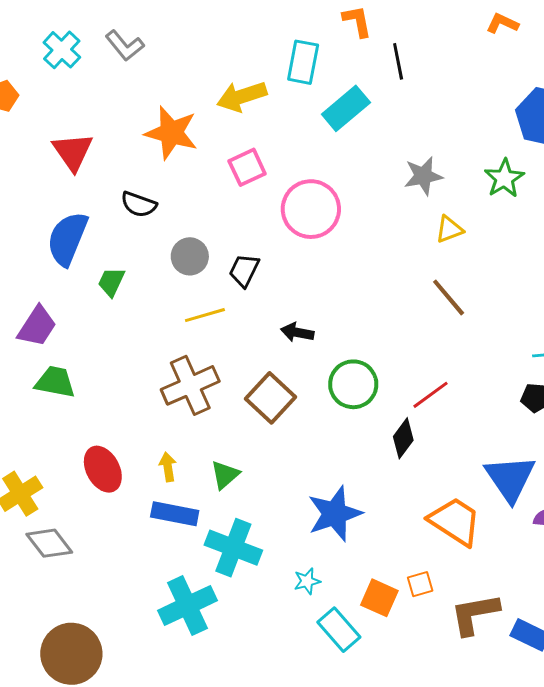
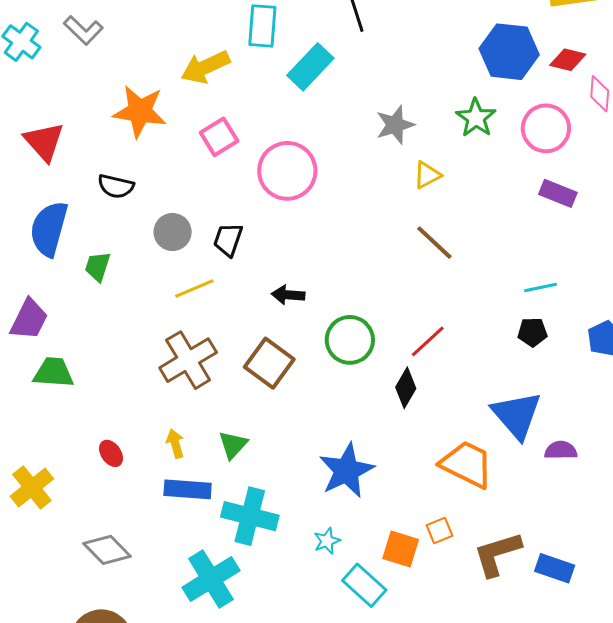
red ellipse: (103, 469) -> (111, 453), size x0.6
gray diamond: (49, 543) -> (107, 550), moved

